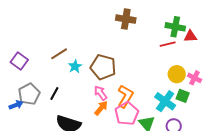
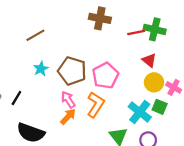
red triangle: (190, 36) -> (149, 60), moved, turned 40
red line: (168, 44) -> (136, 32), moved
brown line: (59, 54) -> (35, 35), moved
pink pentagon: (127, 114) -> (105, 76), moved

